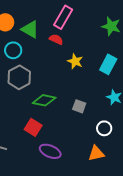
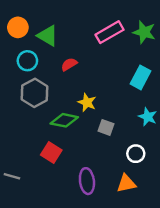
pink rectangle: (63, 17) -> (110, 32), moved, turned 30
red semicircle: (56, 39) -> (69, 64), moved, turned -56
yellow star: (75, 61) -> (87, 102), moved
purple ellipse: (50, 151) -> (87, 181), moved, turned 60

